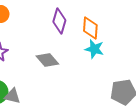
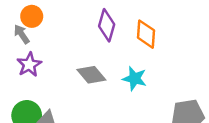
cyan star: (94, 49) -> (135, 79), moved

